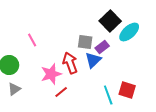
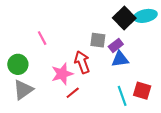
cyan ellipse: (129, 32) -> (145, 16), moved, turned 30
blue triangle: (93, 60) -> (120, 59), moved, turned 36
gray triangle: (14, 89) -> (23, 90), size x1.5

